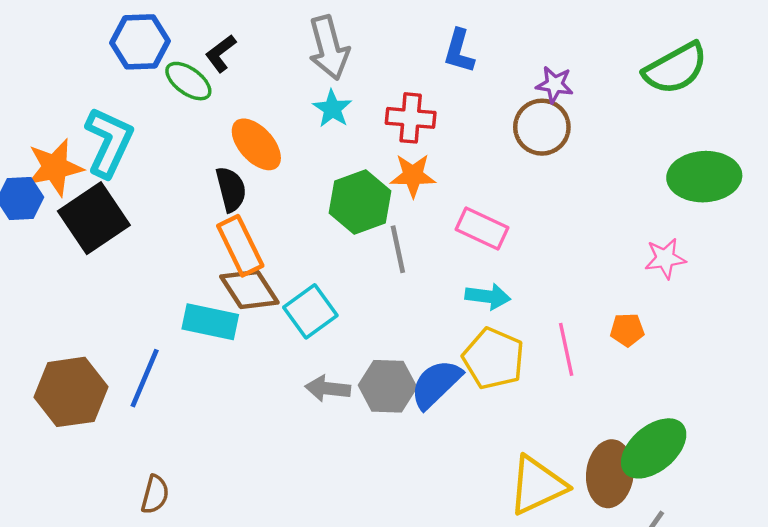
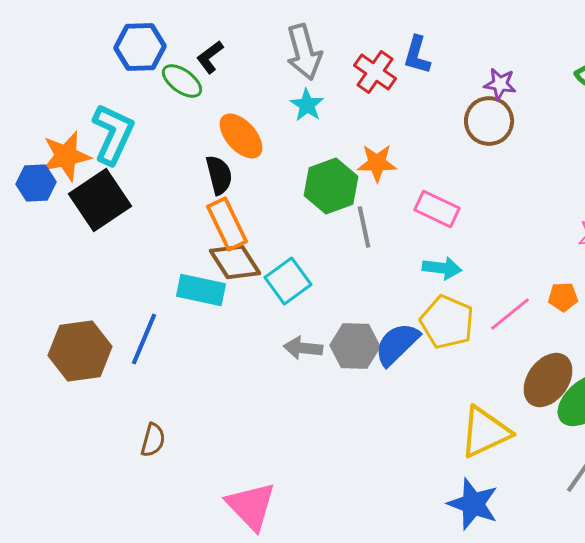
red cross: (411, 118) -> (375, 72), moved, turned 30
pink line: (566, 349) -> (510, 314), turned 63
brown ellipse: (610, 474) -> (548, 380), moved, turned 30

